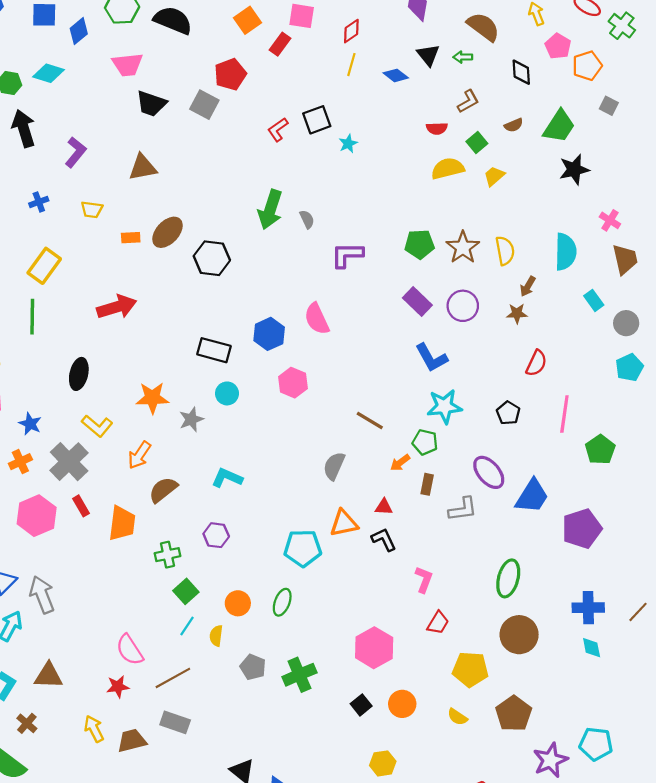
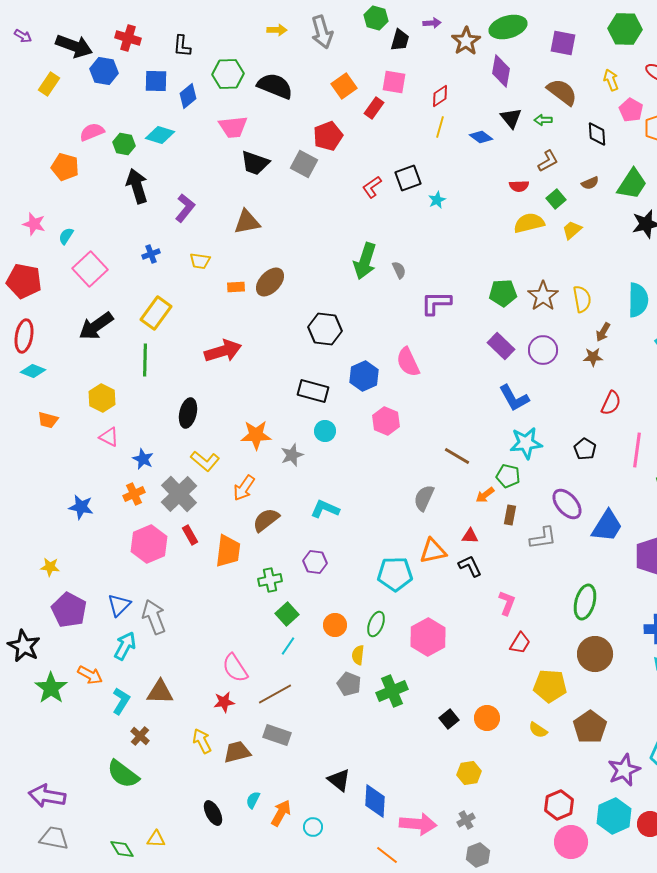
black hexagon: (212, 258) -> (325, 329), moved
yellow semicircle: (216, 636) -> (358, 655), moved
pink hexagon: (374, 648) -> (428, 637), moved

